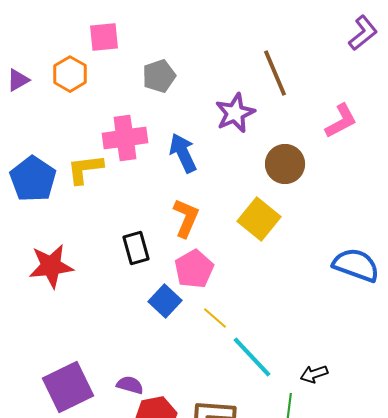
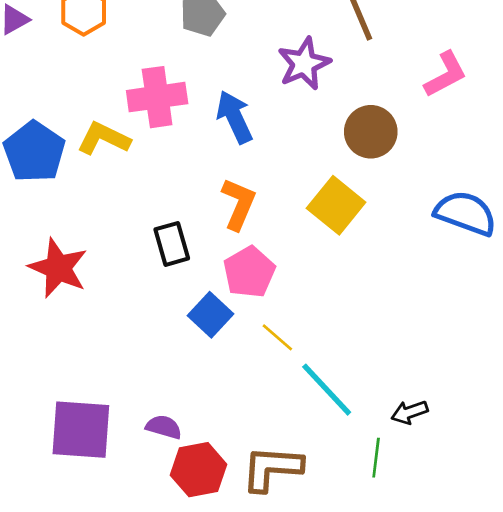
yellow L-shape: (85, 169) -> (104, 138), turned 33
blue semicircle: (356, 265) -> (466, 213), moved
red star: (51, 266) -> (58, 268), turned 30
purple square: (68, 387) -> (81, 430), turned 30

